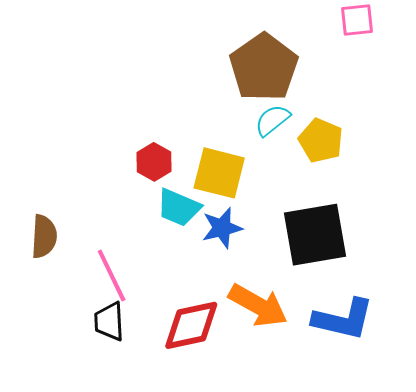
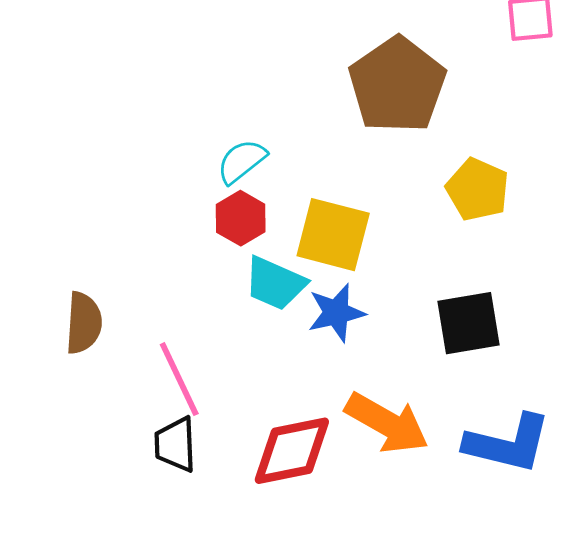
cyan semicircle: (272, 120) -> (242, 161), moved
black square: (315, 235) -> (469, 323), size x0.7

